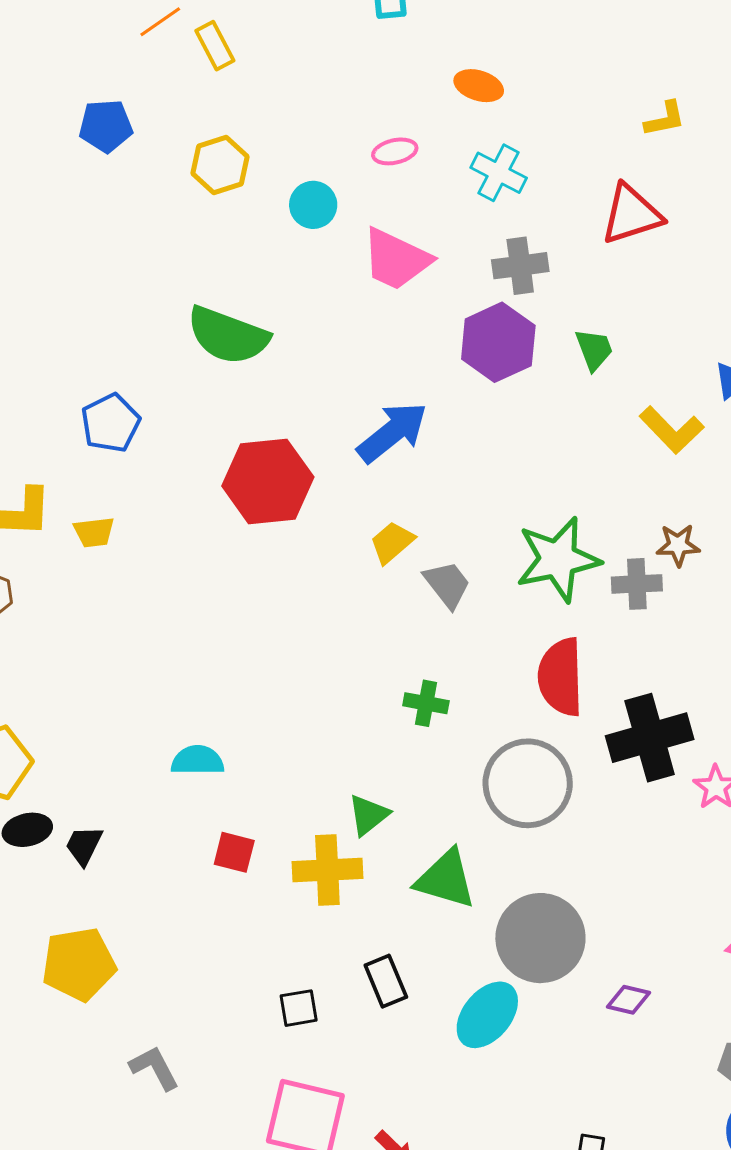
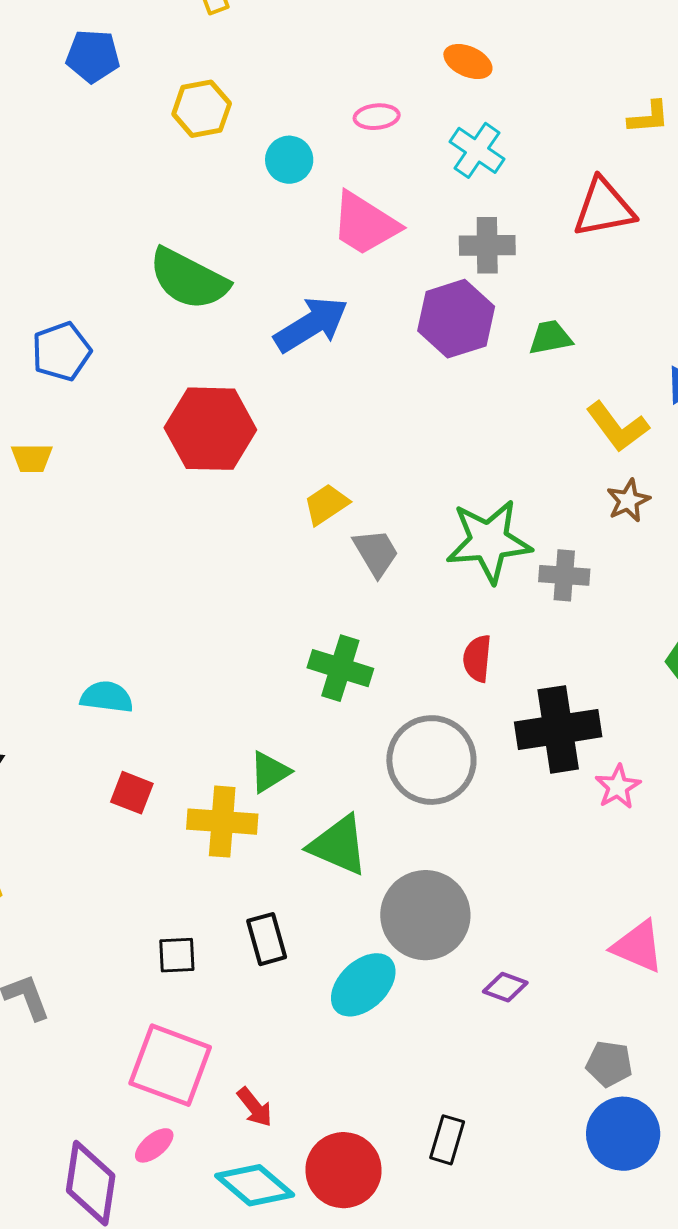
green trapezoid: (594, 350) -> (550, 338), turned -87
blue arrow: (392, 432) -> (311, 324), moved
brown star: (678, 545) -> (628, 501), moved, turned -30
red semicircle: (561, 677) -> (477, 658), size x0.6
green cross: (426, 703) -> (340, 668), size x1.4

